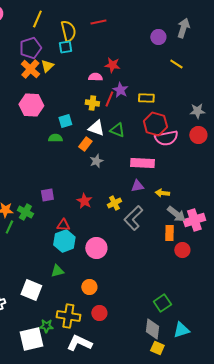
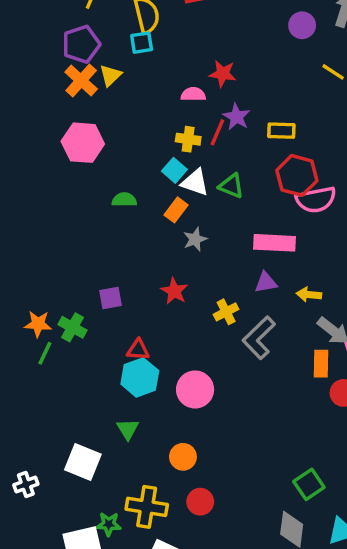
cyan square: (65, 121) -> (174, 170), moved, turned -32
red star: (84, 201) -> (174, 291), moved
green triangle: (57, 271) -> (128, 429), turned -48

